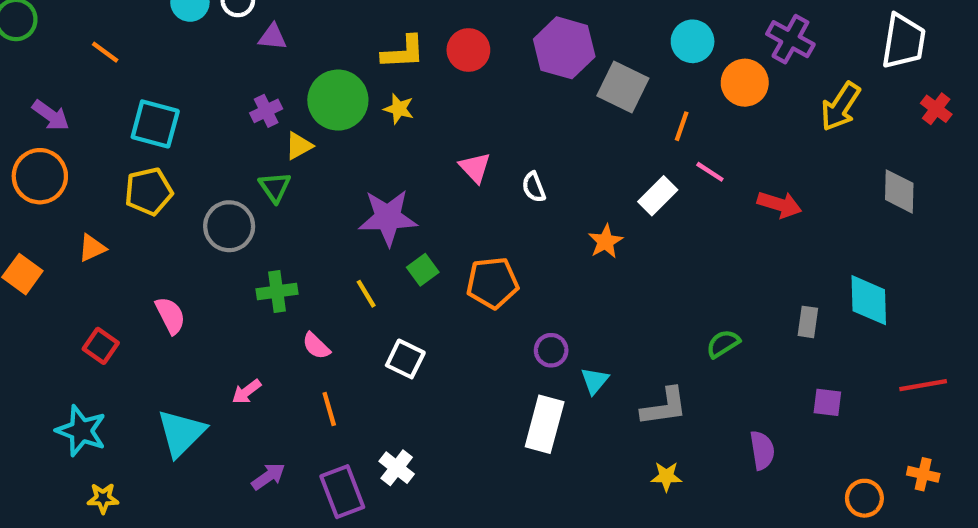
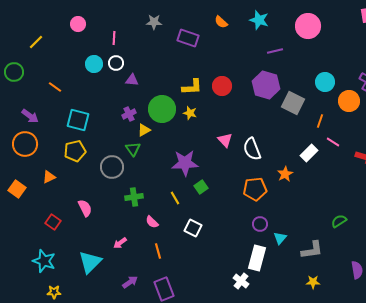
white semicircle: (534, 187) -> (252, 149), size x1.6
orange pentagon: (492, 283) -> (255, 189), moved
white cross: (397, 468) -> (241, 281), moved

